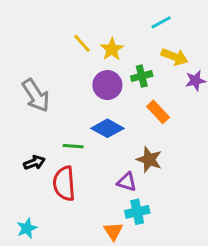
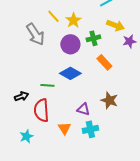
gray arrow: (36, 95) -> (35, 34), moved
brown star: (149, 160) -> (109, 100), moved
cyan star: (27, 228) -> (26, 136), moved
orange triangle: (113, 231) -> (64, 128), moved

